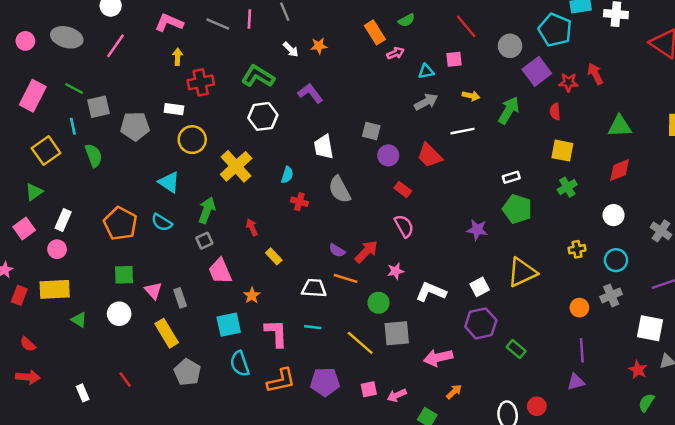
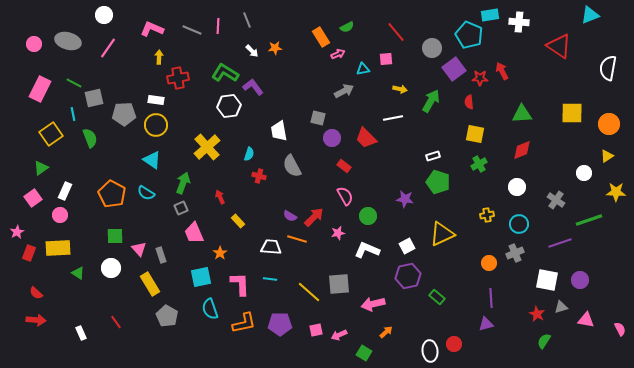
purple L-shape: (310, 93) -> (253, 87), moved
gray arrow: (426, 102) -> (344, 91), moved
yellow circle: (192, 140) -> (156, 125), moved
green circle: (378, 303) -> (368, 216), moved

